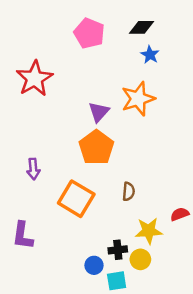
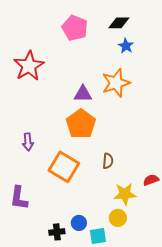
purple triangle: (99, 112) -> (83, 94), turned 48
black cross: (118, 250) -> (57, 232), moved

